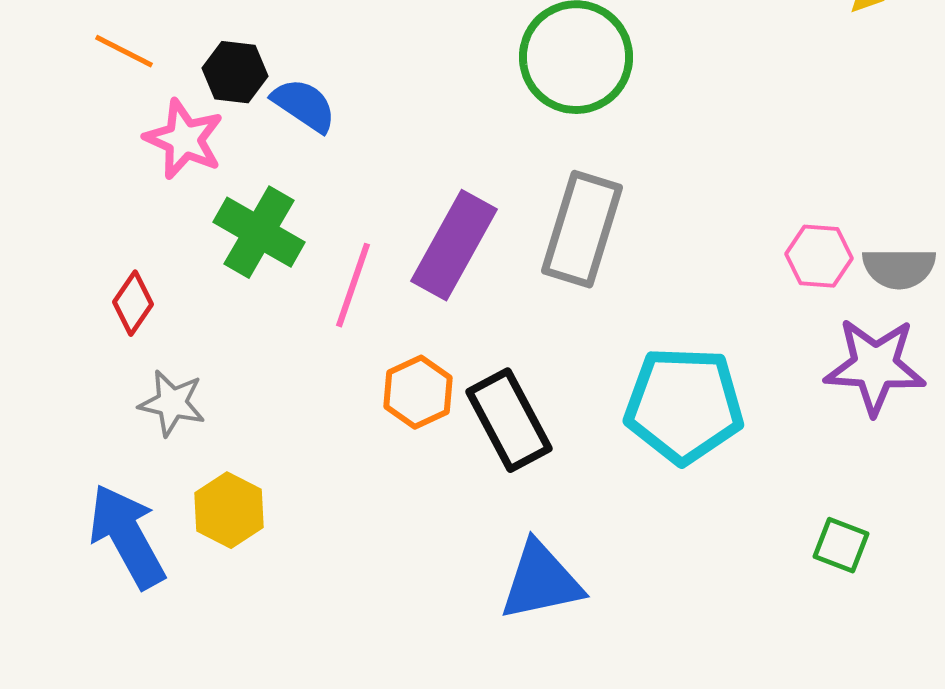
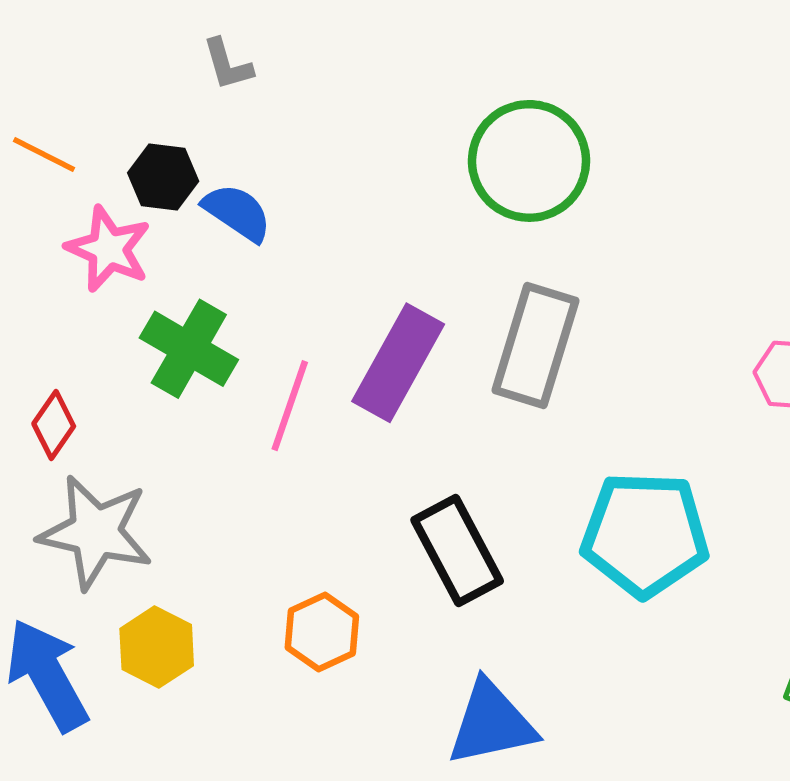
orange hexagon: (418, 392) -> (322, 632), moved
gray star: (172, 403) -> (96, 532), size x1.6

